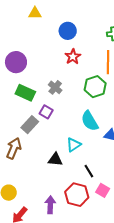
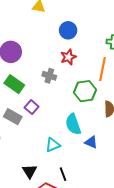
gray cross: (55, 87) -> (49, 76), moved, turned -32
gray rectangle: (30, 125) -> (13, 117), turned 66
black triangle: (55, 159) -> (30, 171), moved, turned 42

